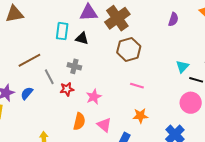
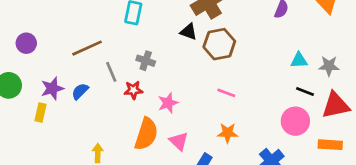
black triangle: (82, 38) -> (189, 32), moved
cyan triangle: (182, 67) -> (299, 60), moved, turned 40
orange semicircle: (79, 121) -> (146, 134), size x1.4

